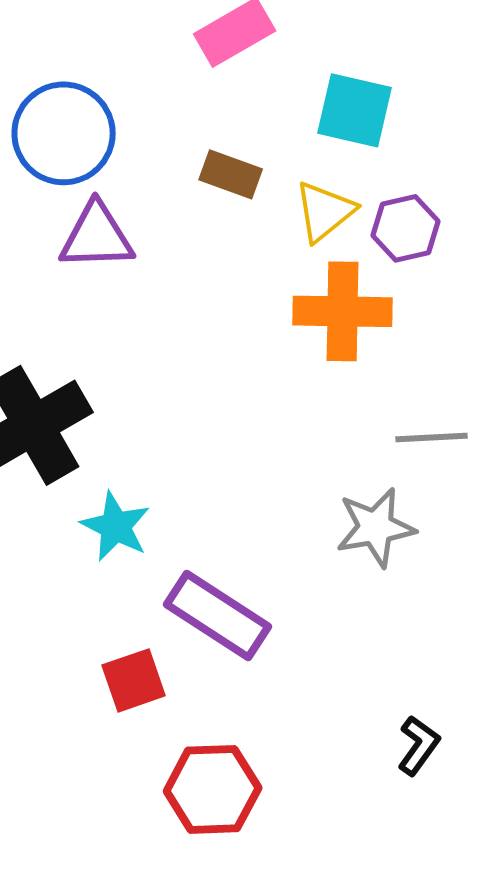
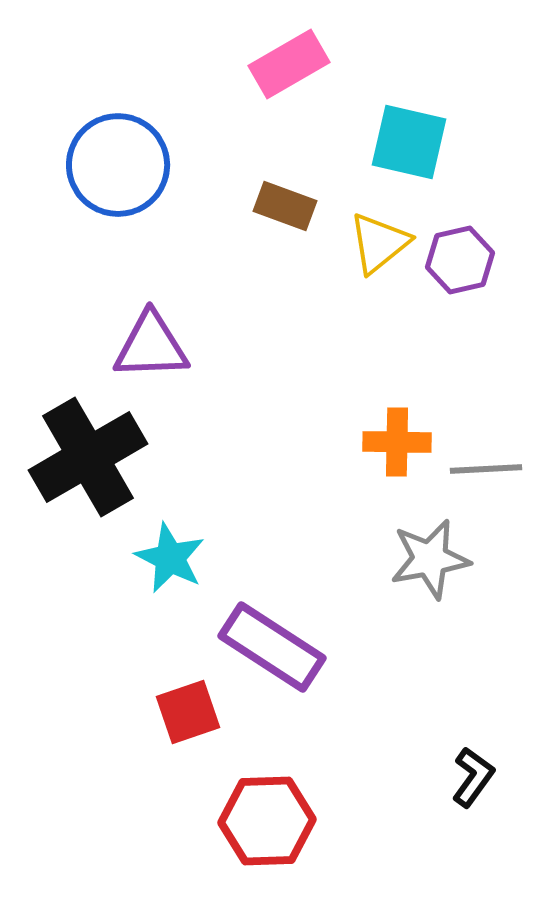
purple triangle: (97, 236) -> (151, 346), moved
orange cross: (343, 311) -> (397, 442), moved, size x0.7

